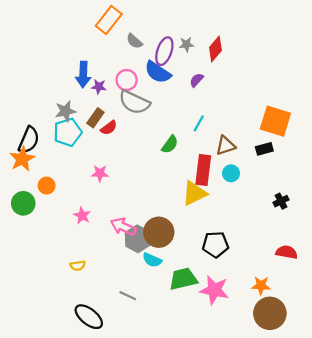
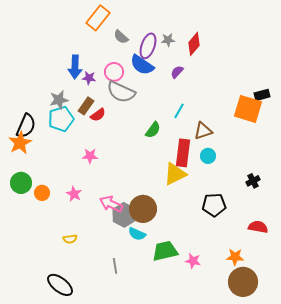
black rectangle: (264, 149) -> (262, 95), moved
orange circle: (47, 186) -> (42, 193), moved
black pentagon: (215, 244) -> (214, 205), moved
pink star: (214, 290) -> (193, 261), size x0.6
gray line: (128, 296) -> (115, 266), turned 56
black ellipse: (89, 317) -> (60, 285), moved

